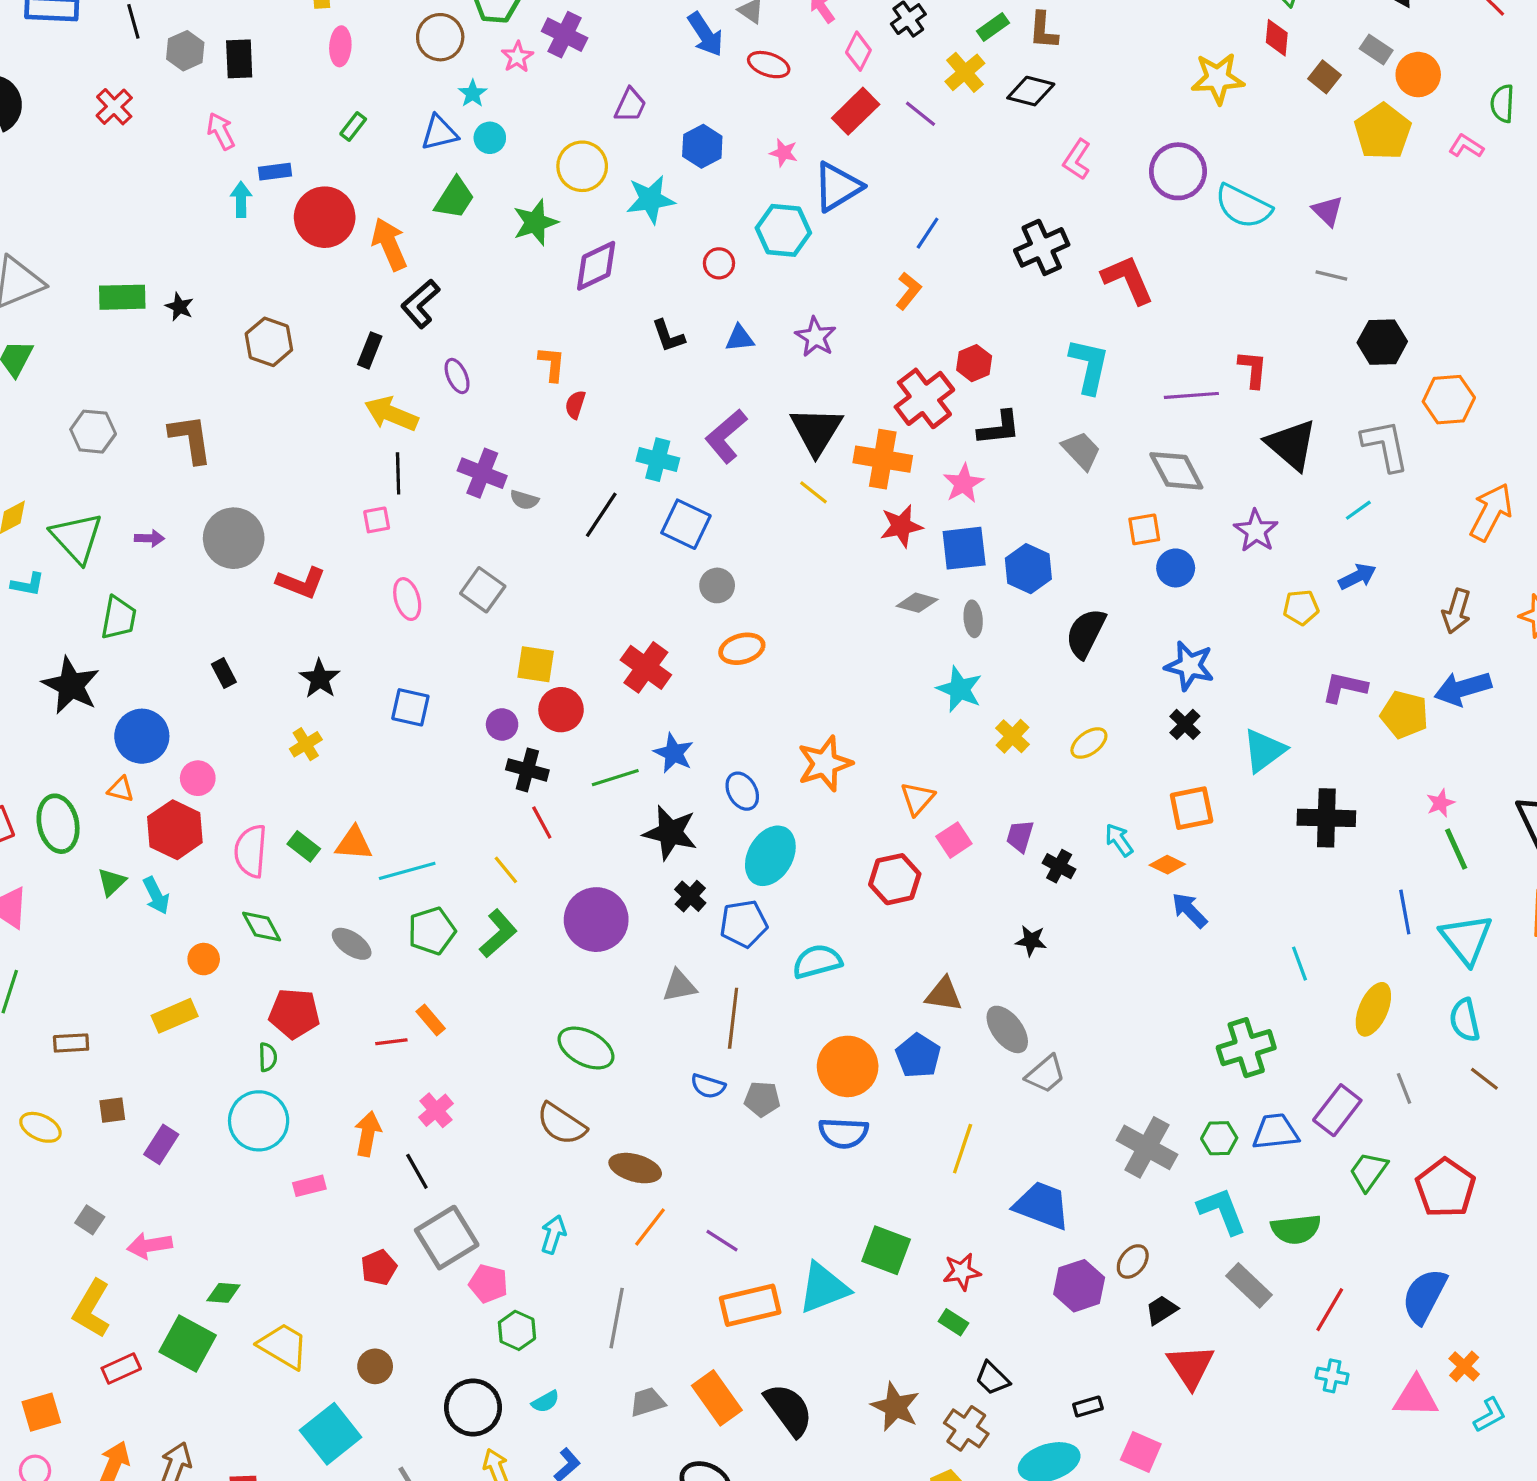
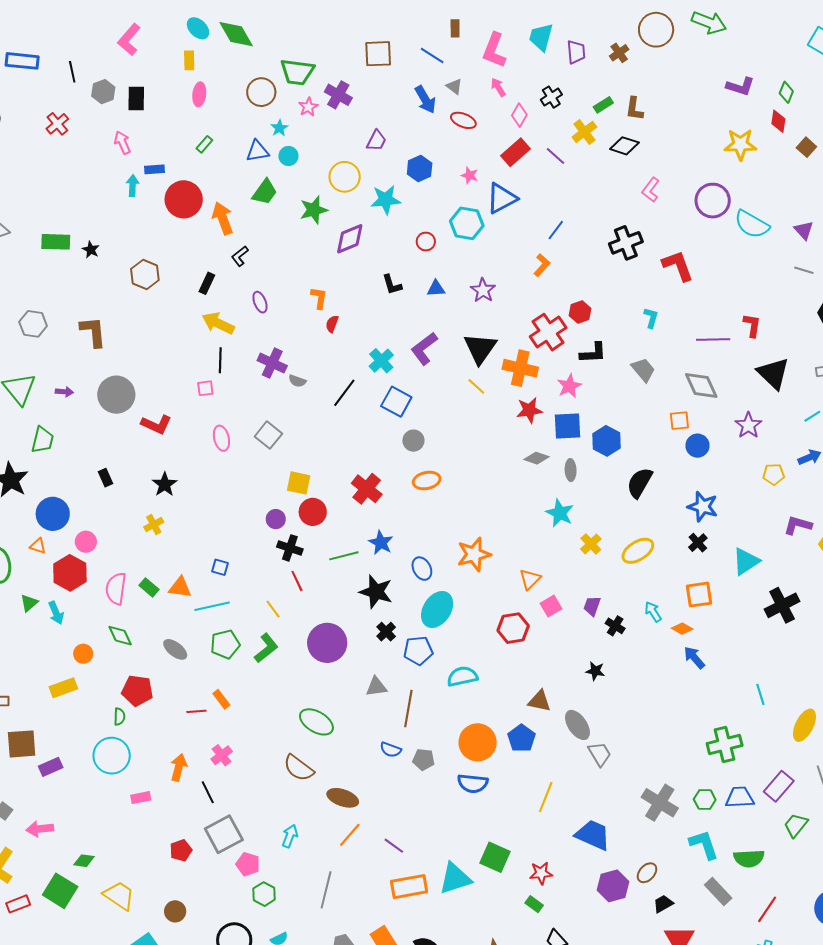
black L-shape: (420, 304) -> (240, 256), size x0.7
cyan L-shape: (1089, 366) -> (651, 318), size x0.6
cyan cross: (658, 460) -> (381, 361), turned 30
blue square: (410, 707) -> (220, 567), moved, size x0.7
yellow ellipse: (1089, 743) -> (638, 551), size x1.4
black cross: (1326, 818) -> (782, 605), turned -32
gray trapezoid: (1045, 1074) -> (600, 754), turned -84
brown square: (112, 1110) -> (22, 744), size x1.8
purple rectangle: (161, 1144) -> (51, 767), turned 30

